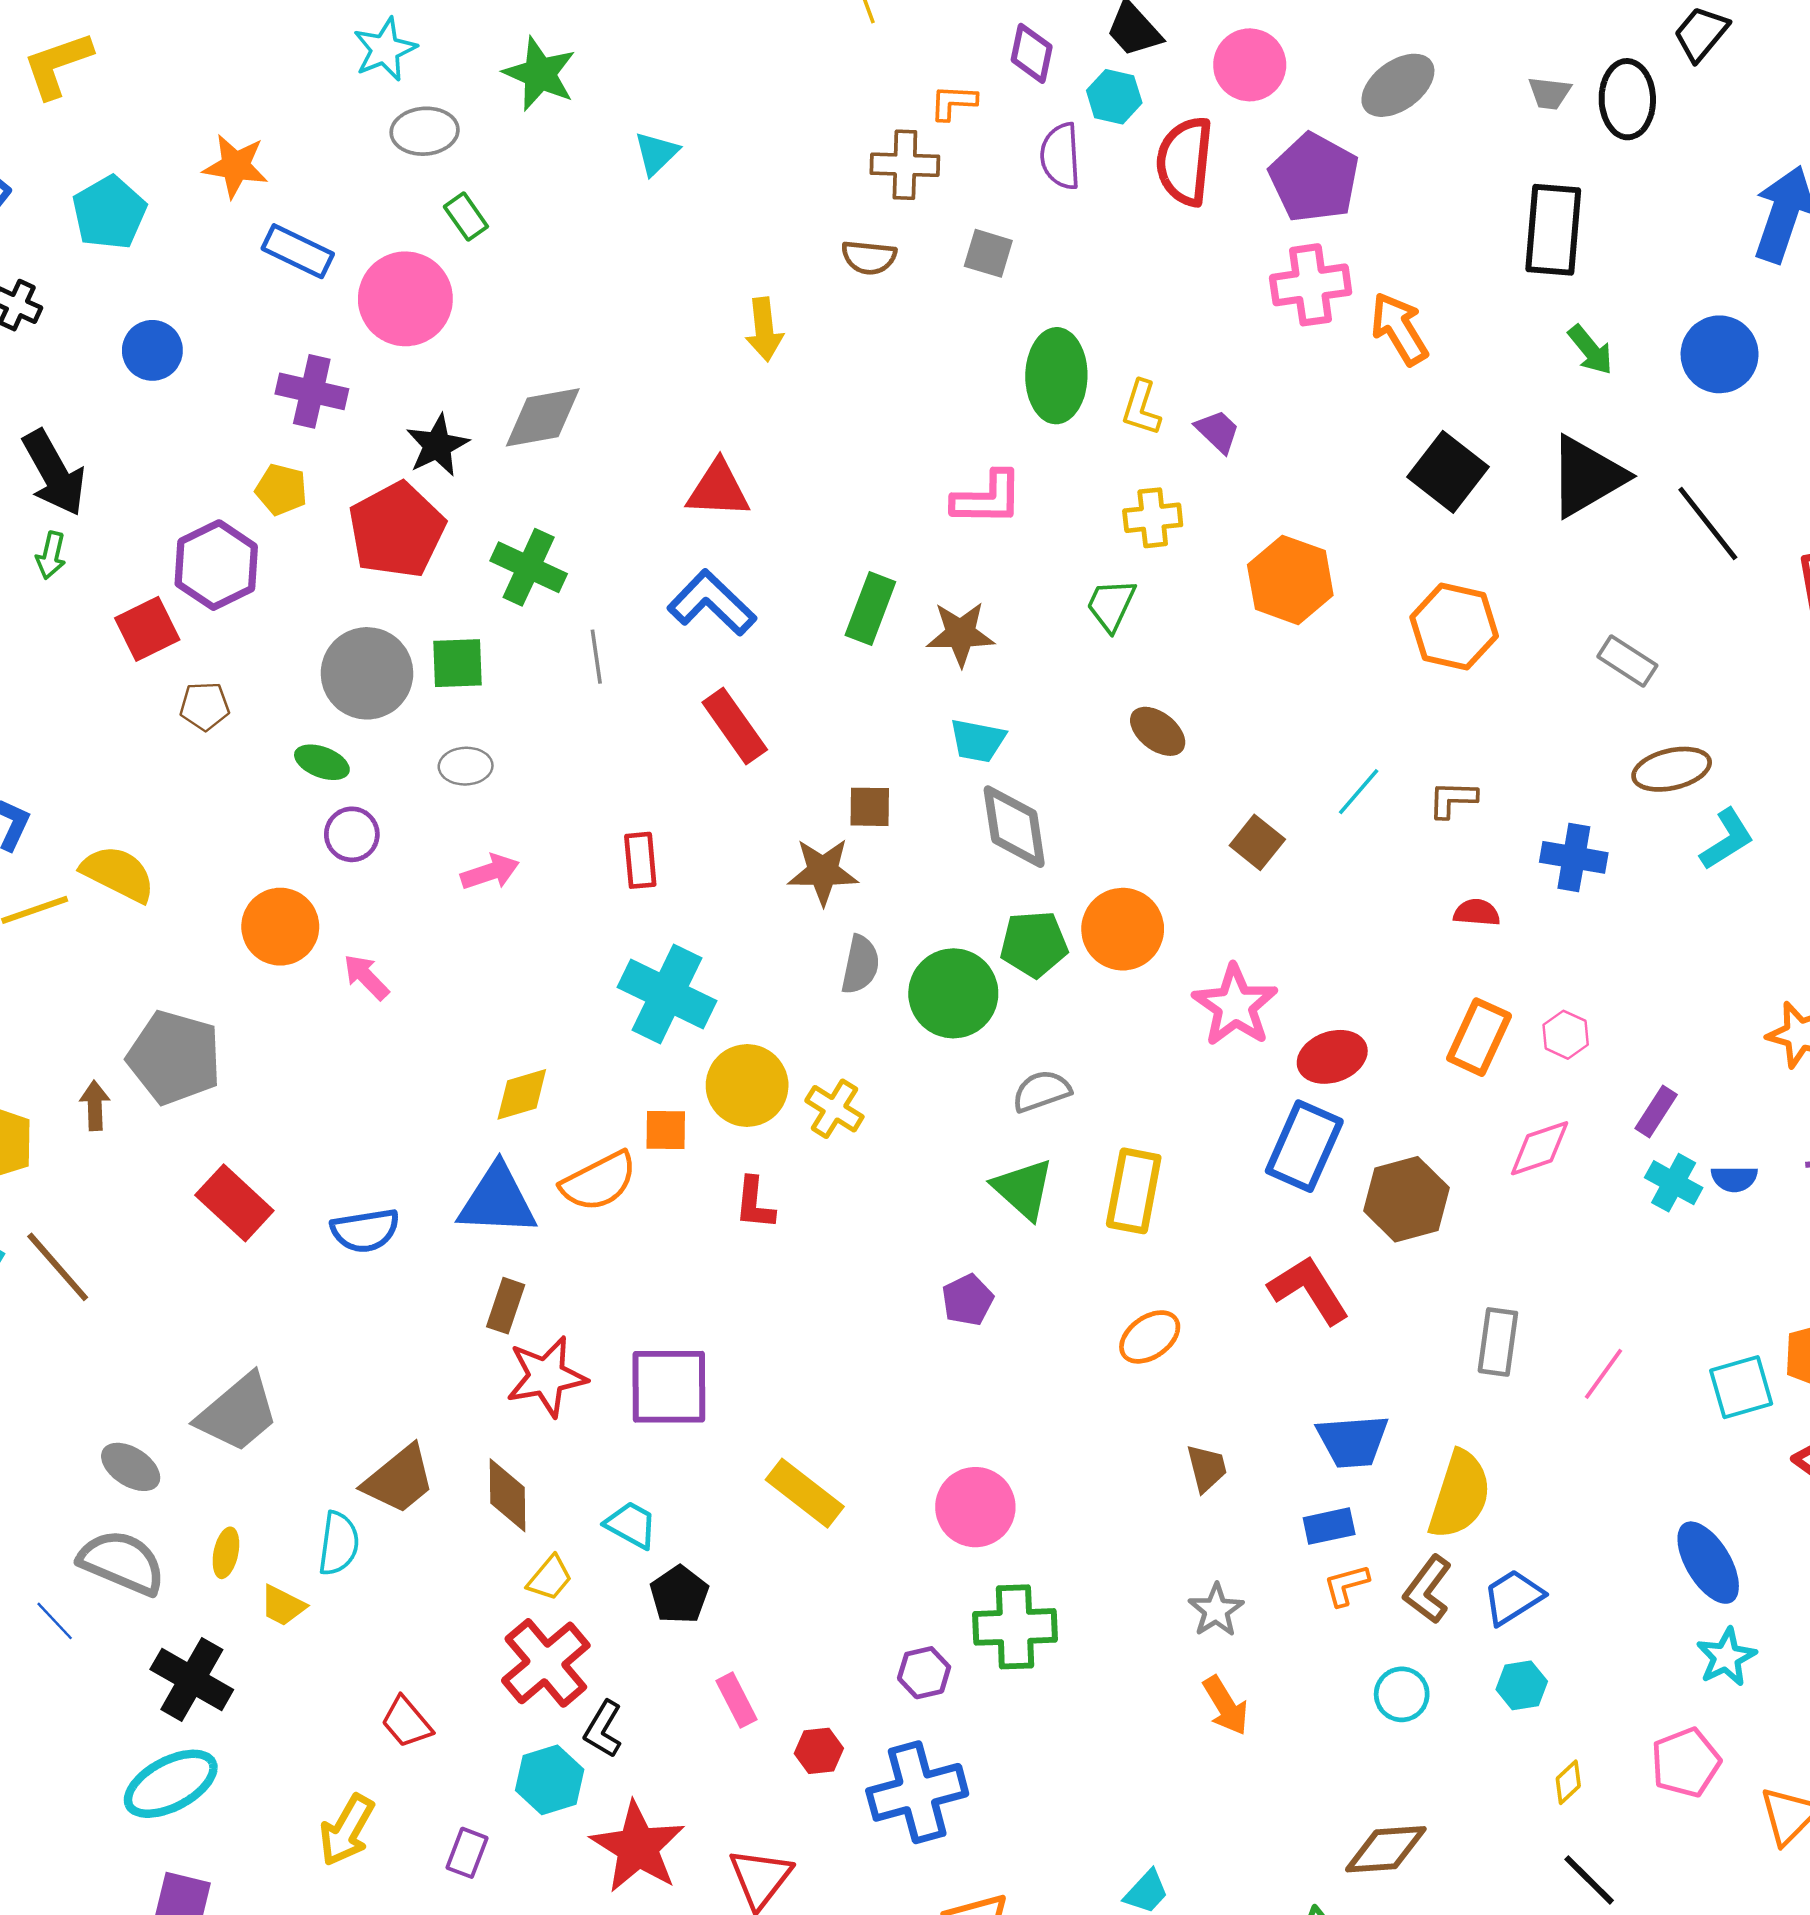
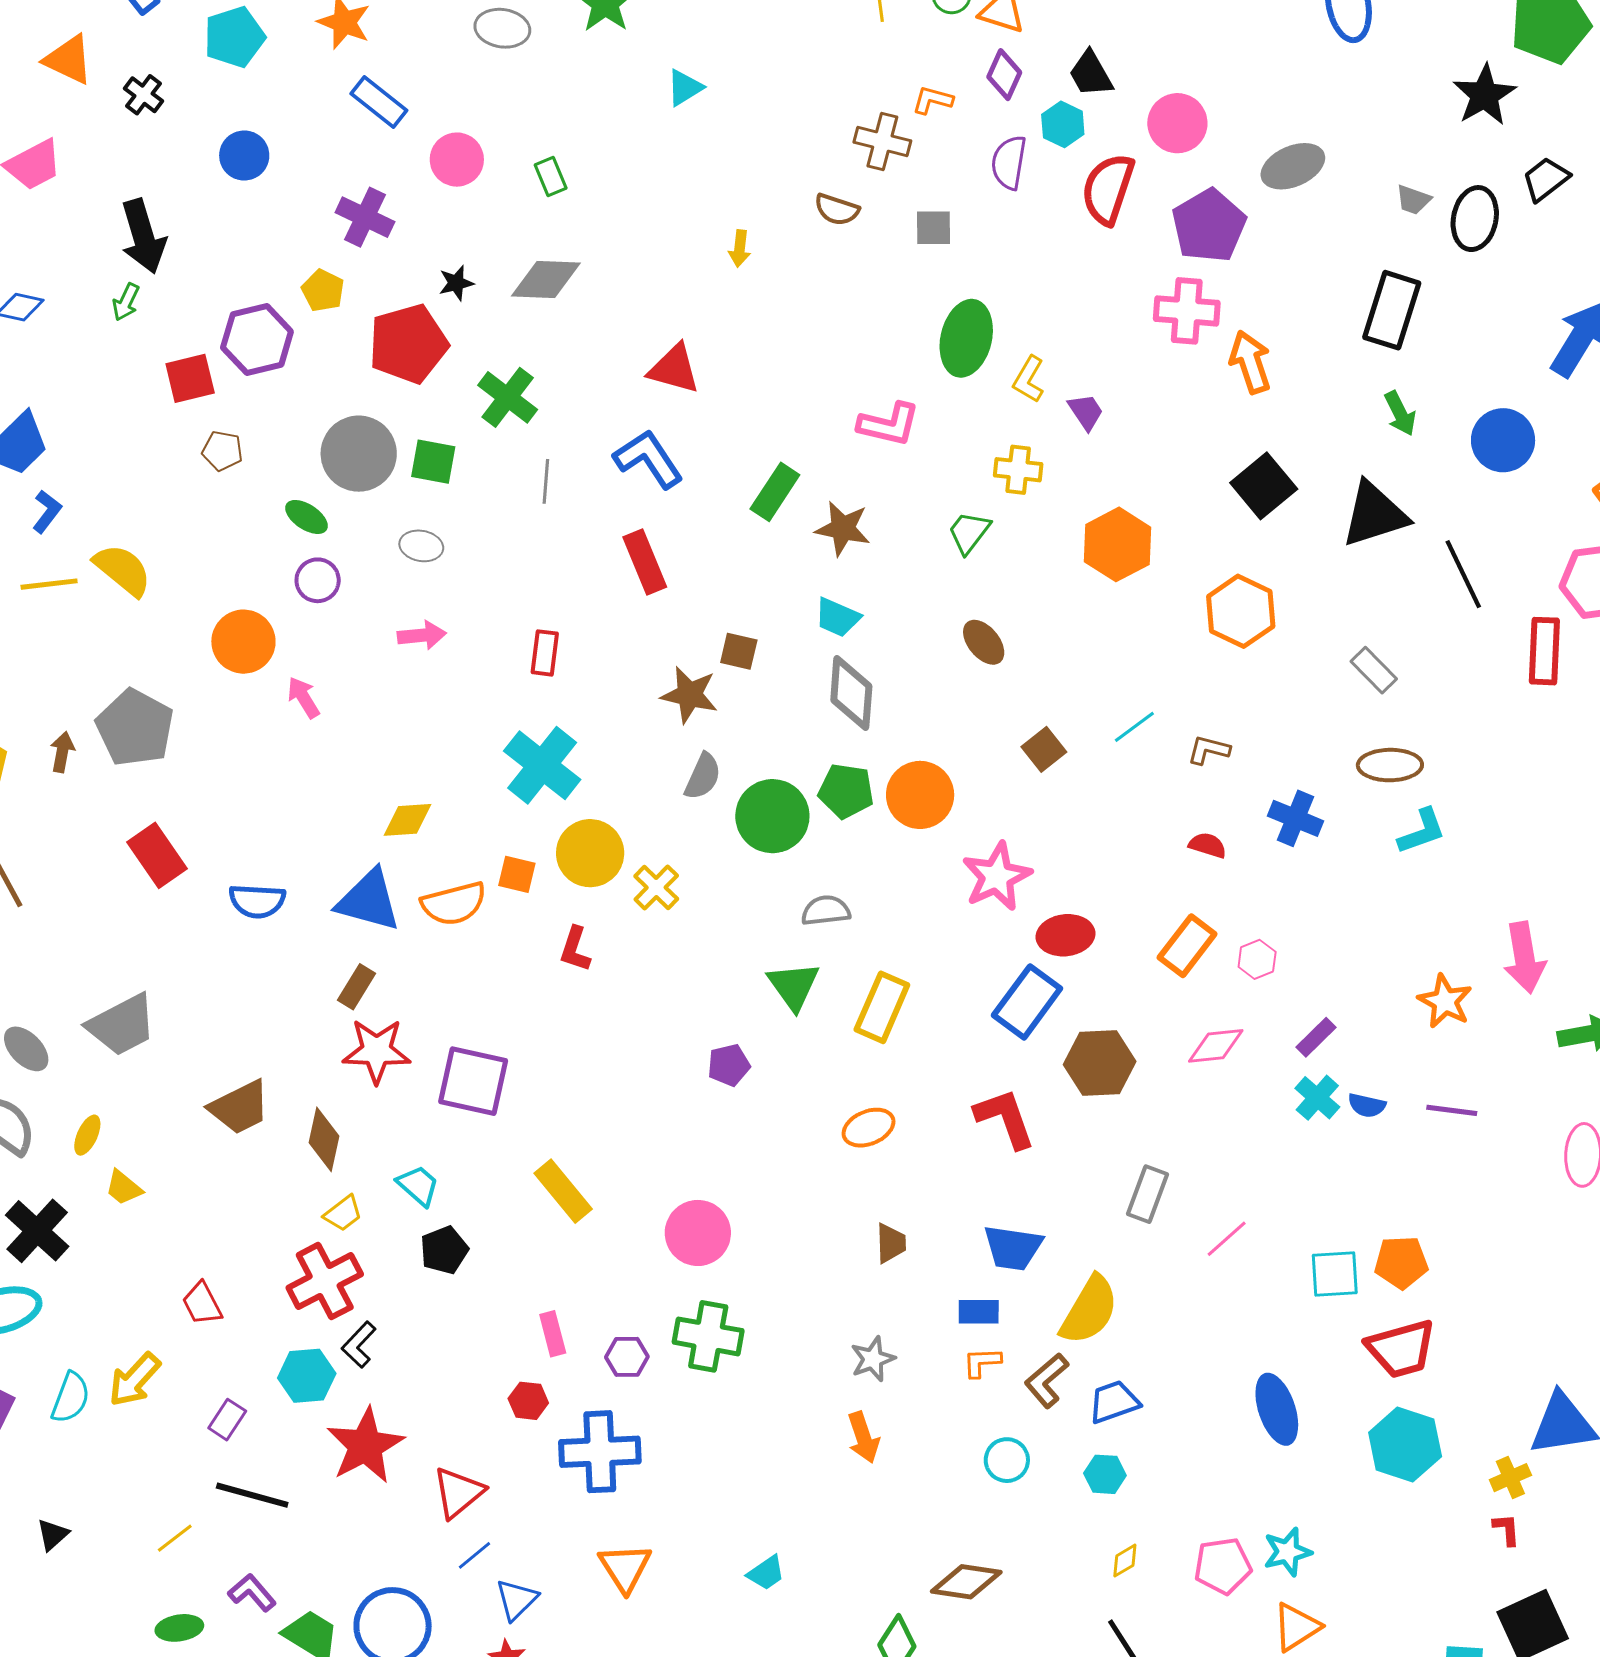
green rectangle: (466, 217) -> (551, 176), moved
gray square: (988, 253) -> (933, 228), turned -30
pink circle: (405, 299) -> (457, 160), size x0.7
yellow arrow: (764, 329) -> (740, 249), size x0.7
black star: (437, 445) -> (456, 283), size x0.7
cyan semicircle: (339, 1543) -> (71, 1398), moved
cyan star: (1726, 1657) -> (1287, 1552), moved
pink rectangle: (737, 1700) -> (553, 1334), moved

